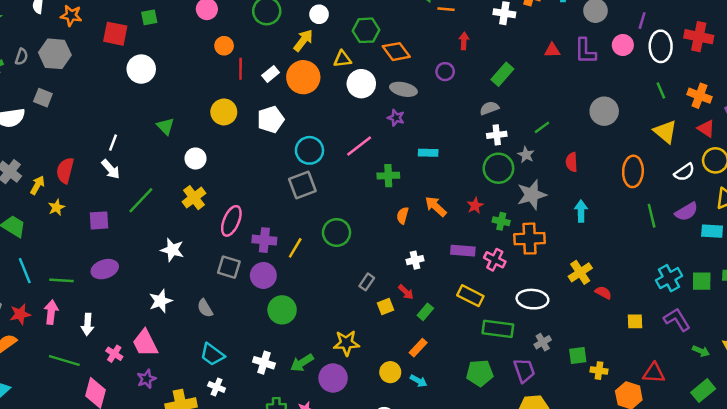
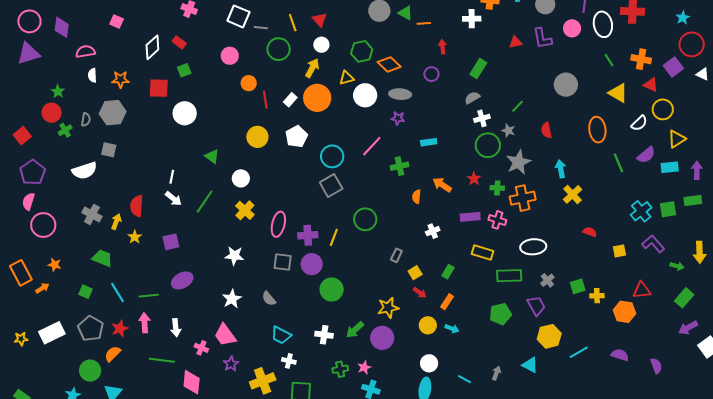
green line: (141, 200) -> (205, 202), moved
yellow cross: (580, 272) -> (573, 194), moved
red arrow: (406, 292) -> (420, 293), moved

